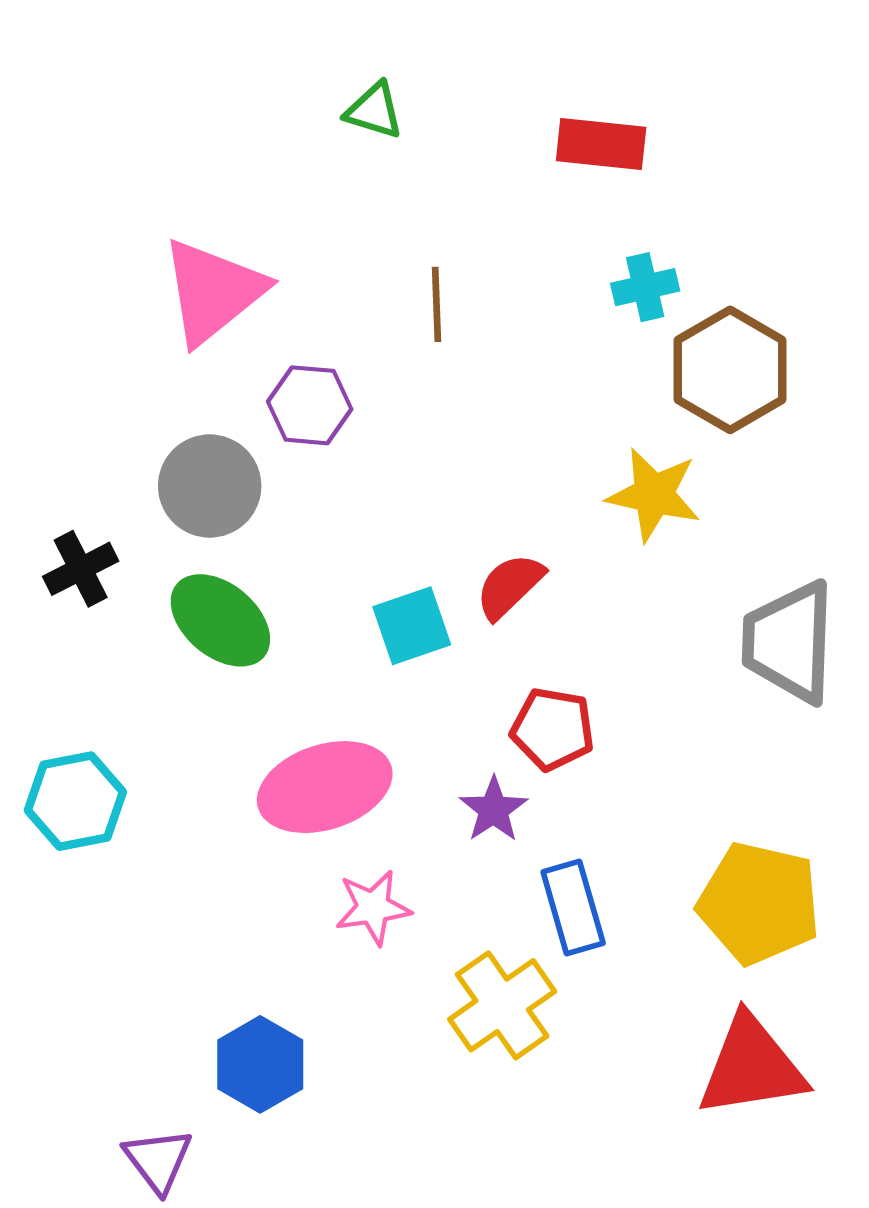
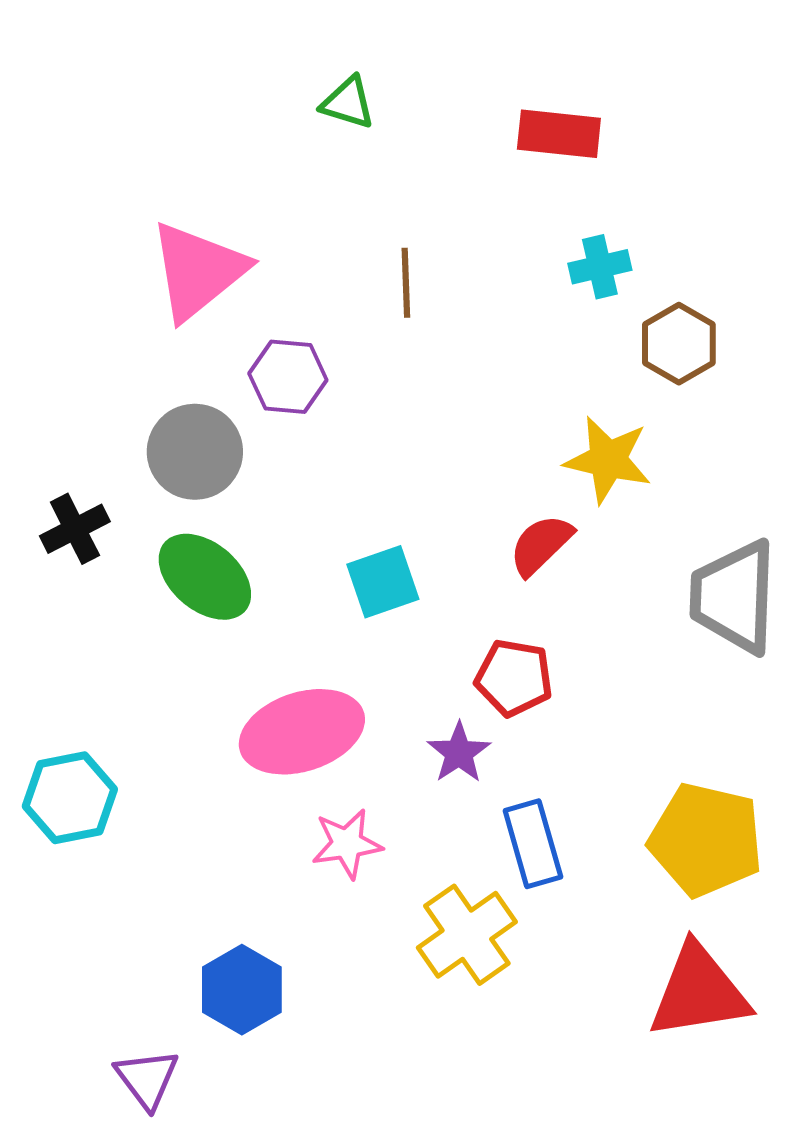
brown hexagon: (730, 370) -> (679, 344), size x0.7
red semicircle: (510, 586) -> (541, 545), moved
cyan hexagon: (75, 801) -> (70, 798), moved

